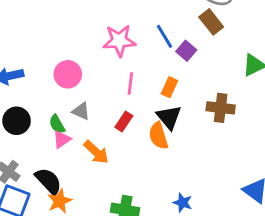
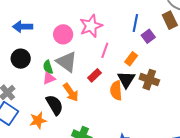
blue line: (164, 36) -> (135, 23), turned 30
pink star: (119, 41) -> (91, 26), moved, turned -30
brown cross: (221, 108) -> (149, 80), moved
gray triangle: (81, 111) -> (67, 62), size x1.6
black semicircle: (48, 181) -> (55, 105), moved

